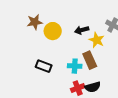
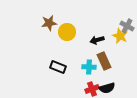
black arrow: (82, 30) -> (97, 40), moved
yellow star: (97, 40) -> (120, 36), moved

